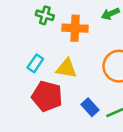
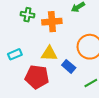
cyan rectangle: (35, 63) -> (15, 54), moved, turned 40
blue rectangle: (90, 107) -> (69, 66), moved

